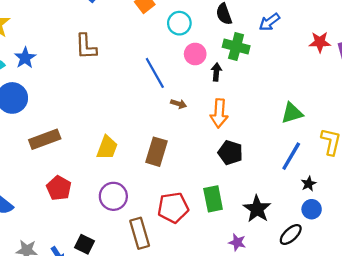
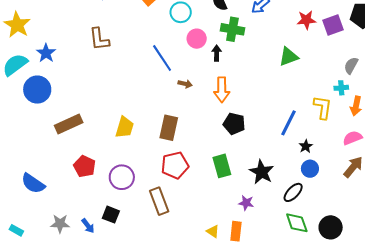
green triangle: (292, 113) -> (289, 57), moved
purple circle: (113, 196) -> (122, 177), moved
red pentagon: (173, 208) -> (175, 165), moved

